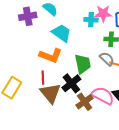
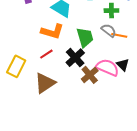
red line: (43, 78) -> (46, 54), turned 64
brown triangle: (50, 93) -> (45, 83), moved, turned 40

